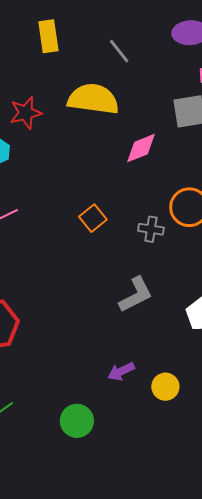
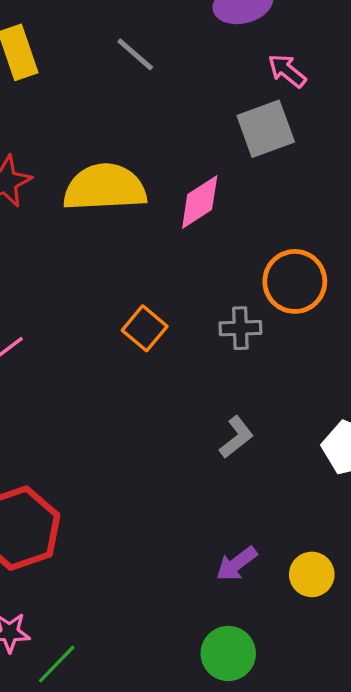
yellow semicircle: (93, 99) -> (105, 187), moved
gray L-shape: (136, 295) -> (236, 437), size x0.7
green circle: (77, 421) -> (228, 653), moved

